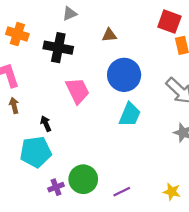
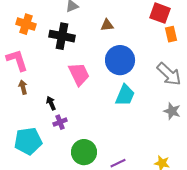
cyan pentagon: (36, 152) -> (28, 141), moved
purple cross: (56, 187) -> (60, 122), moved

